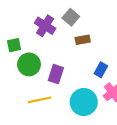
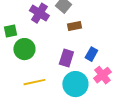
purple rectangle: (56, 74) -> (66, 58), moved

